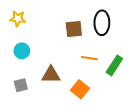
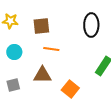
brown square: (74, 29) -> (41, 26), moved
orange line: (89, 58) -> (51, 49), moved

